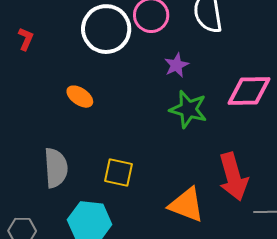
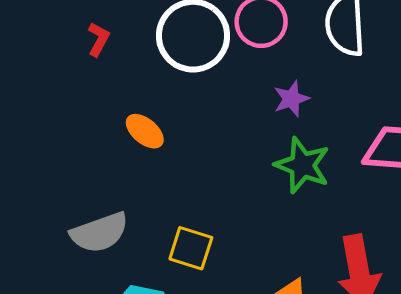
red L-shape: (26, 39) -> (99, 39), moved
gray semicircle: (56, 168) -> (99, 233), turned 69

